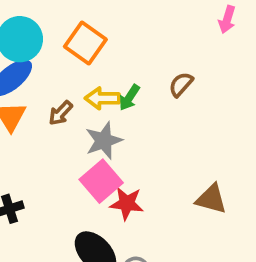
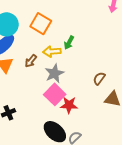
brown semicircle: (181, 84) -> (99, 78), moved
green arrow: (129, 97) -> (69, 43), moved

